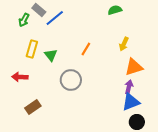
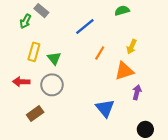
blue line: (55, 18) -> (85, 26), moved
orange line: (86, 49) -> (100, 53), moved
orange triangle: (134, 67) -> (124, 71), moved
gray circle: (71, 80) -> (52, 85), moved
blue triangle: (131, 102) -> (105, 108), moved, turned -48

